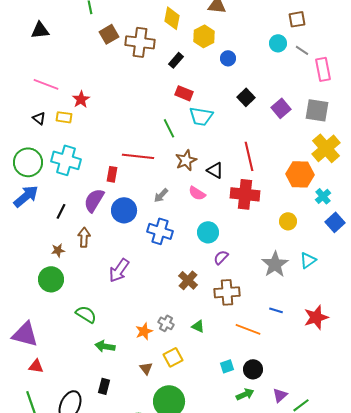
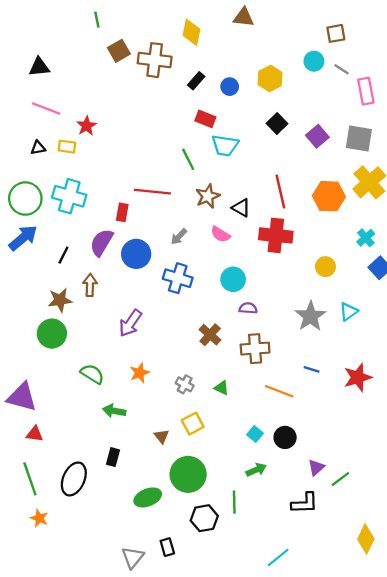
black triangle: (40, 30) -> (39, 67), moved
yellow hexagon: (204, 36) -> (270, 78), moved
blue circle: (228, 58) -> (230, 87), moved
black triangle: (39, 118) -> (38, 148), turned -48
orange hexagon: (300, 174) -> (329, 196), moved
brown star: (58, 250) -> (60, 300), size x1.5
purple semicircle: (221, 257) -> (248, 308), turned 49
orange star: (144, 331) -> (140, 373), moved
cyan square: (227, 366) -> (255, 434), turned -32
green arrow: (245, 394) -> (256, 470), moved

